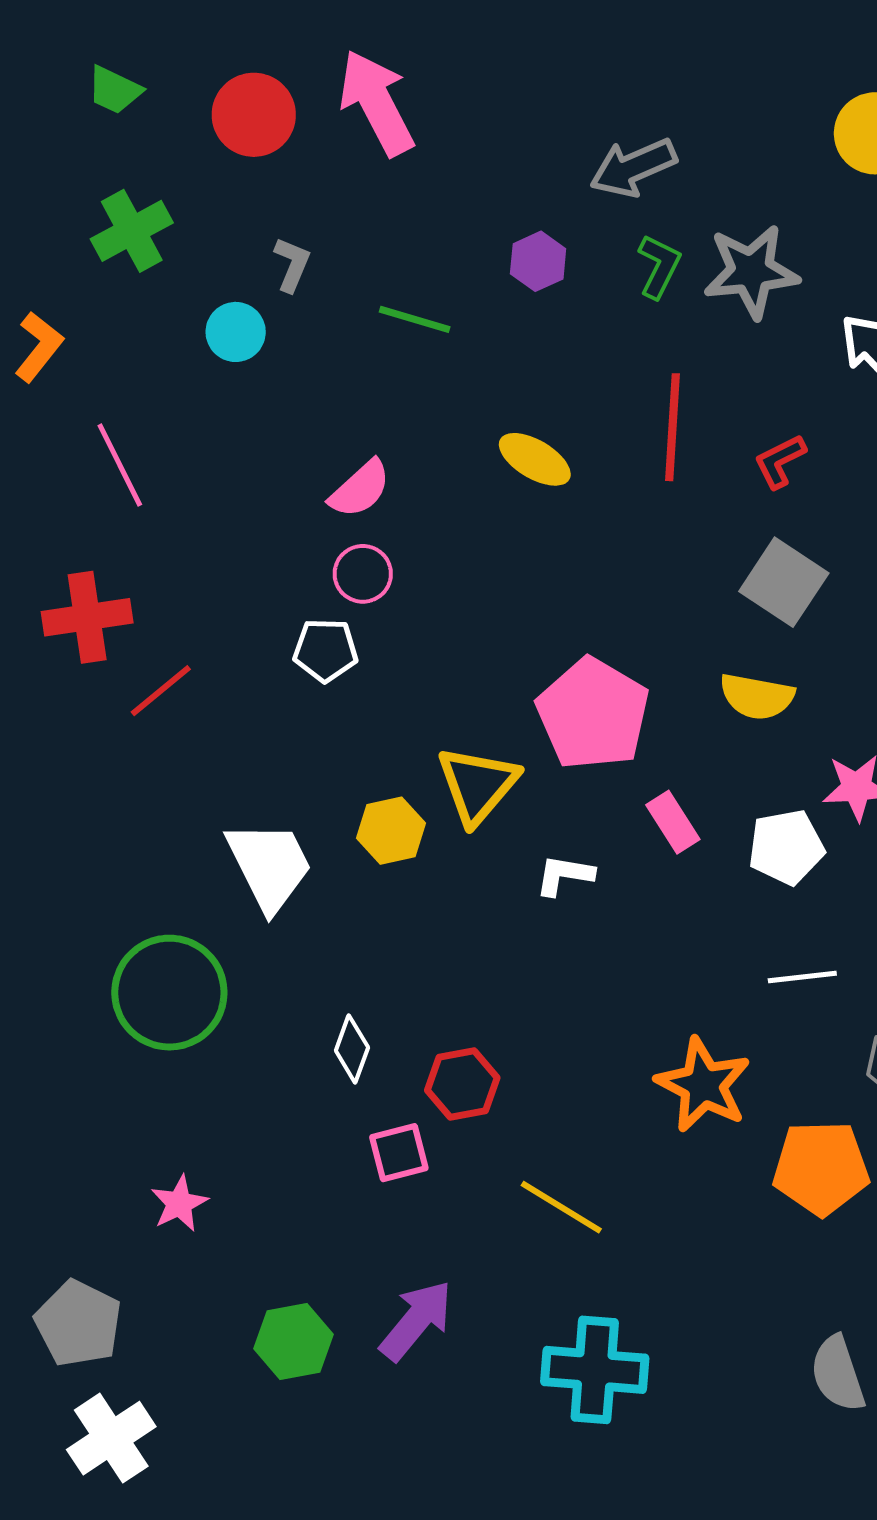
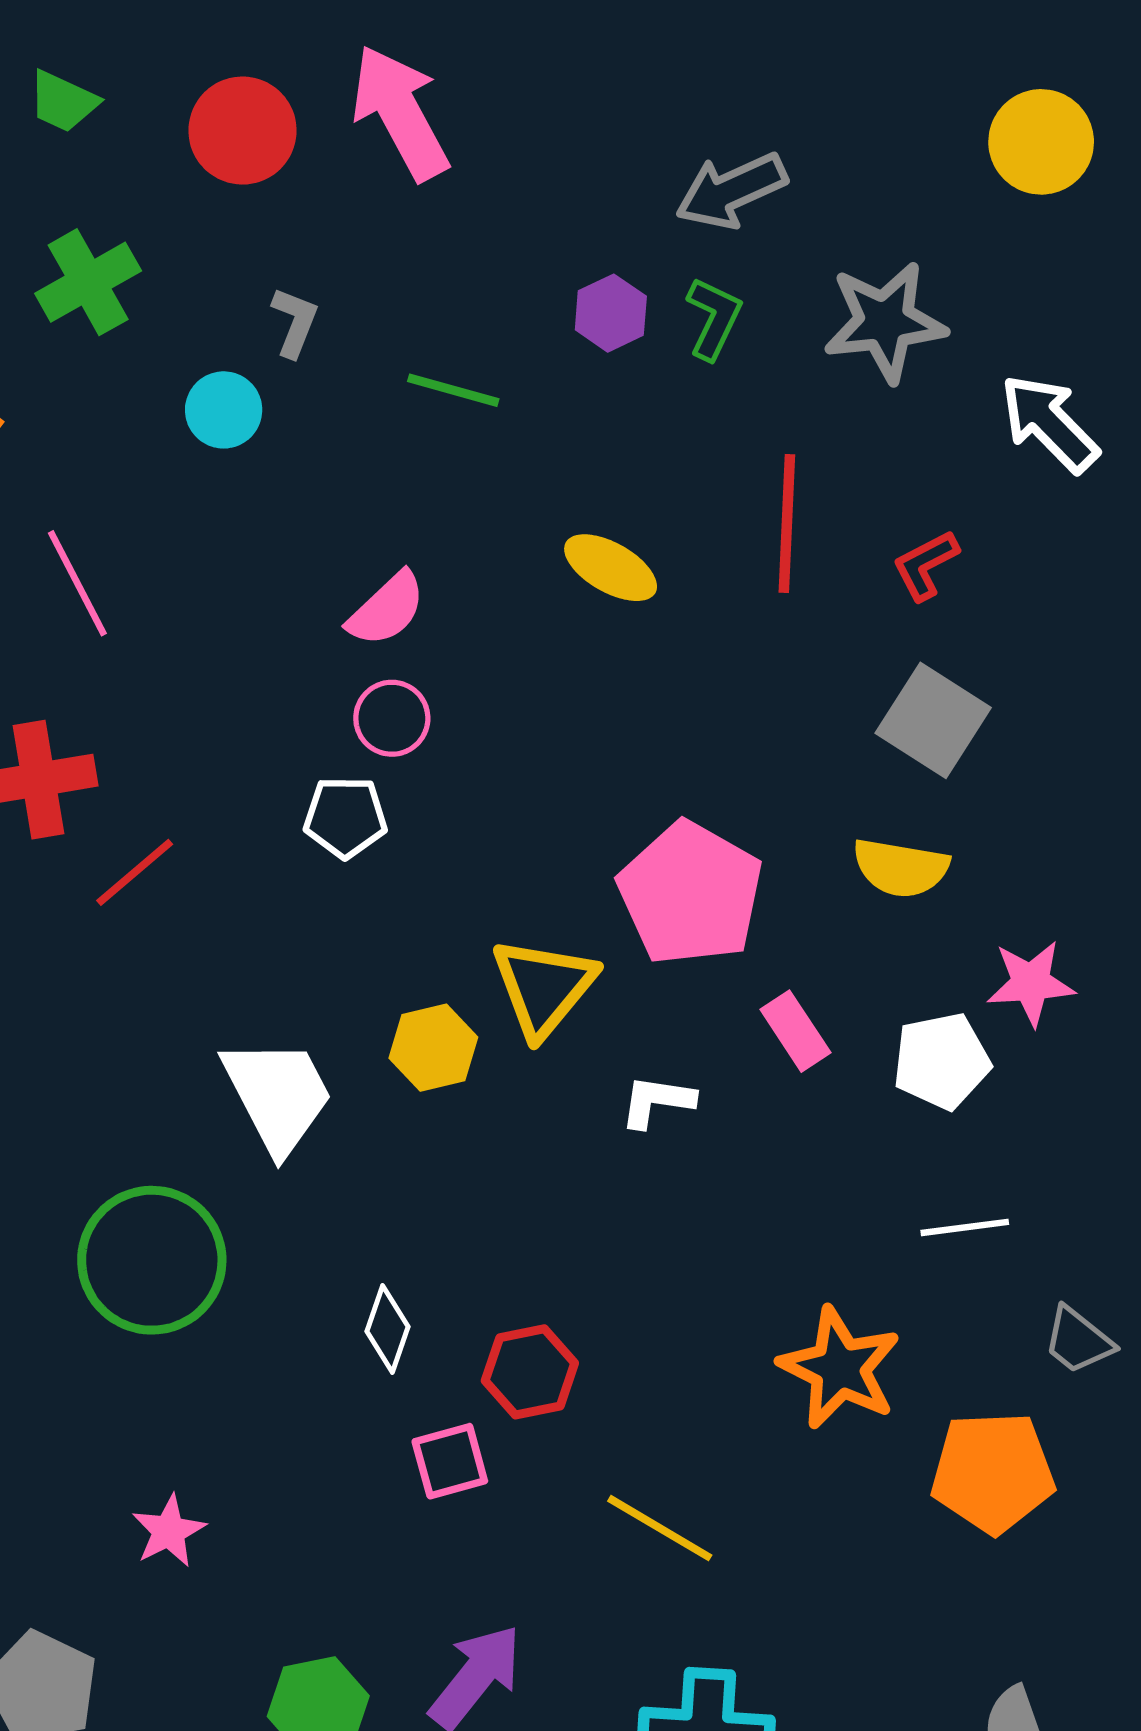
green L-shape: (659, 266) -> (714, 318), moved

